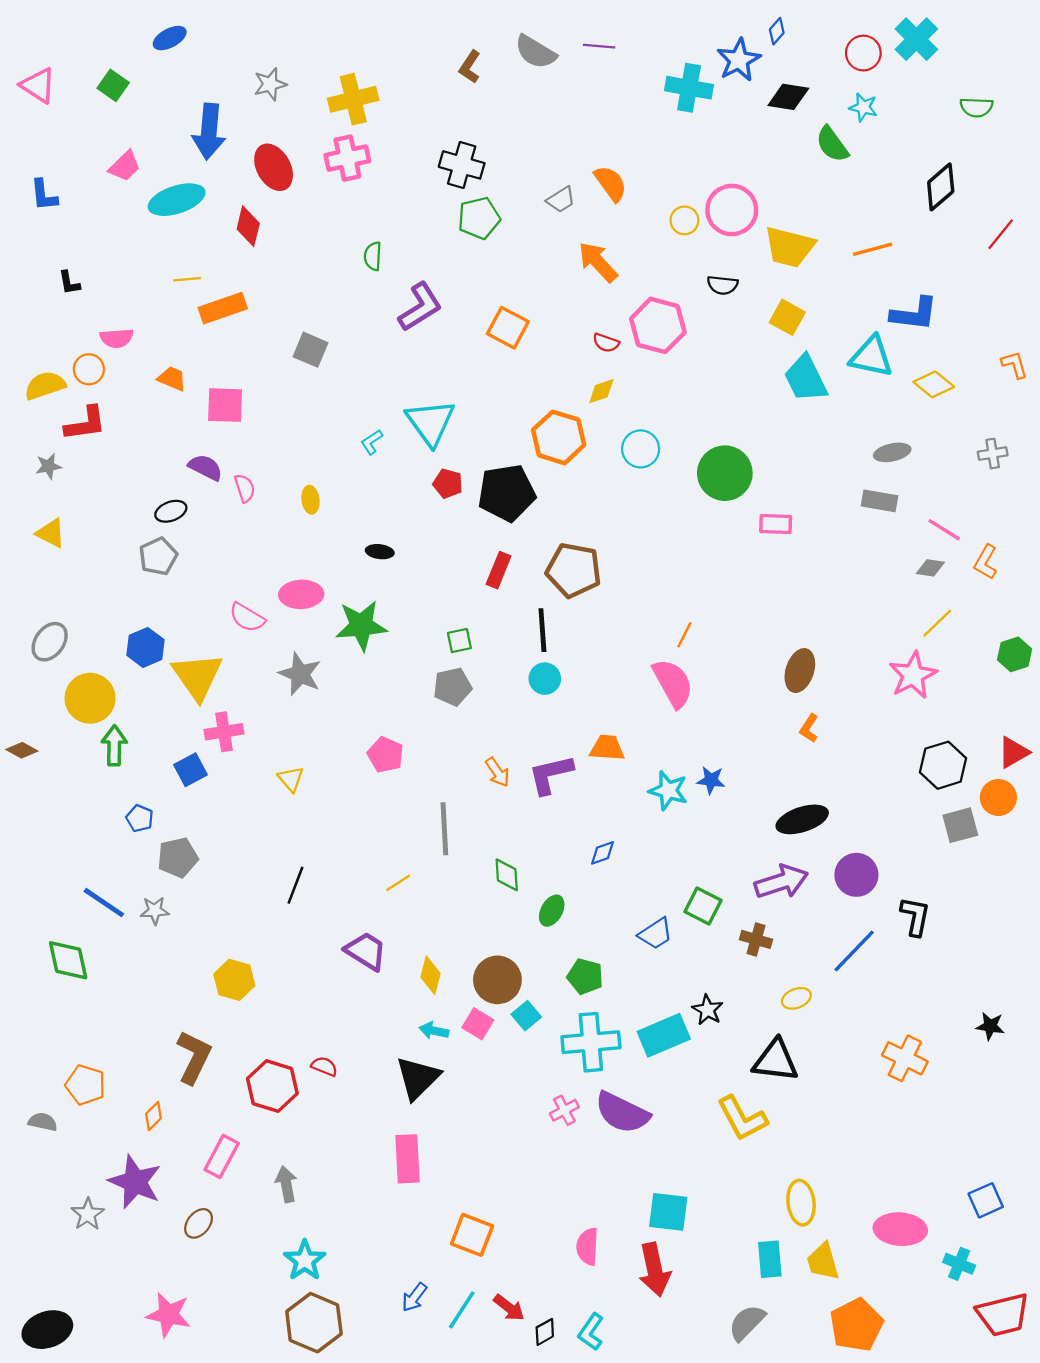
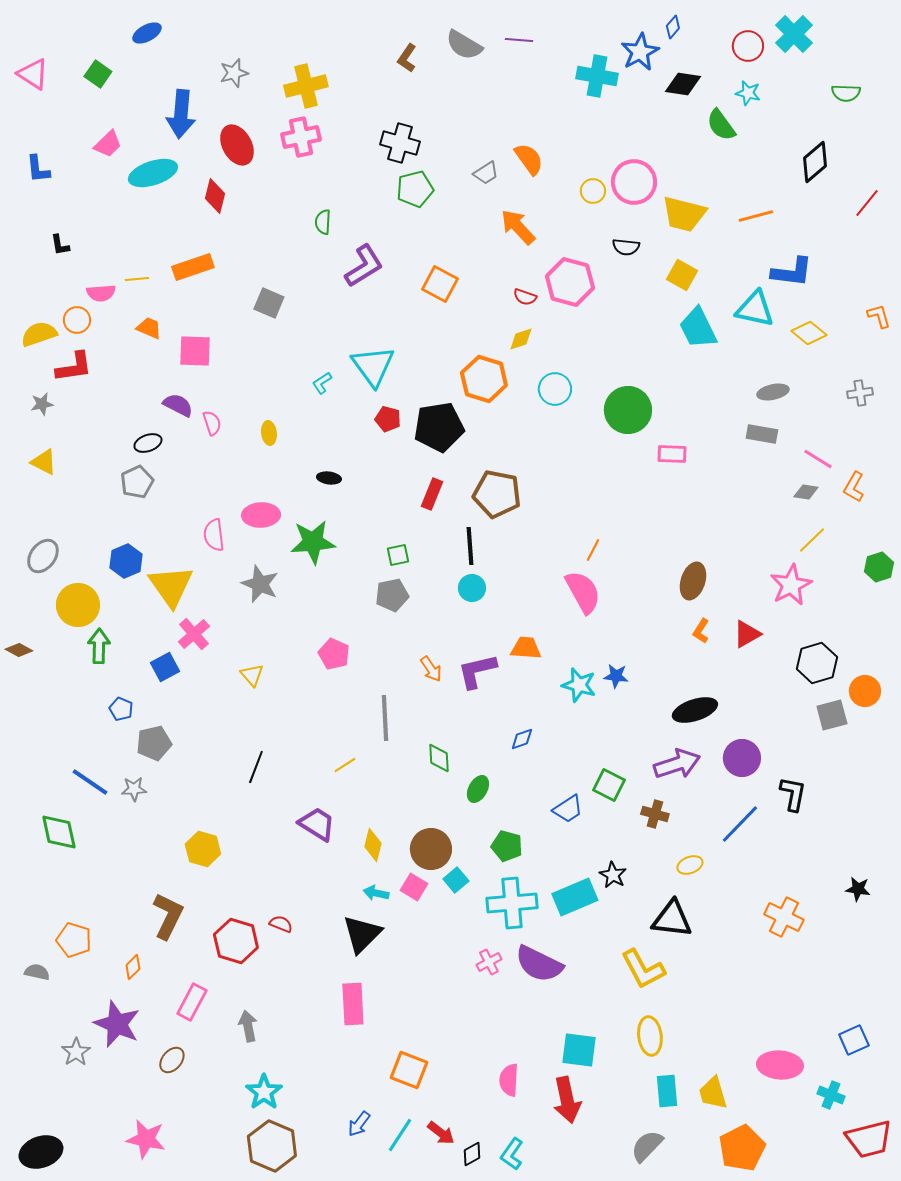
yellow line: (187, 279) -> (137, 279), moved
pink semicircle: (247, 617) -> (214, 535), turned 52
pink cross: (224, 732) -> (194, 634), turned -32
red triangle: (1013, 752) -> (747, 634), moved
yellow ellipse: (801, 1203) -> (650, 1036), moved

